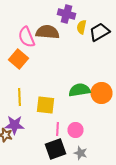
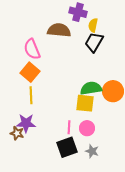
black trapezoid: (100, 32) -> (94, 42), moved, turned -30
pink semicircle: (26, 37) -> (32, 49), moved
orange square: (18, 59) -> (30, 72), moved
yellow square: (46, 105) -> (85, 103), moved

